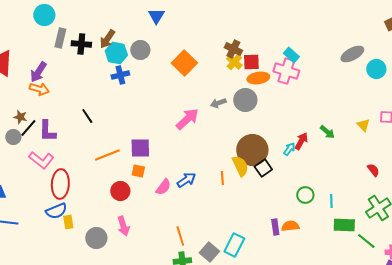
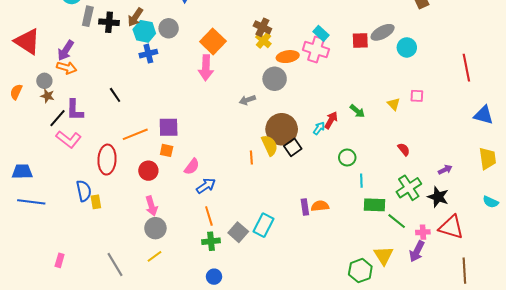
red square: (251, 62) -> (360, 40), moved
gray arrow: (218, 103) -> (247, 100), moved
pink arrow: (187, 119) -> (206, 68), moved, turned 135
black line: (28, 128) -> (58, 118), moved
gray circle: (13, 137) -> (44, 81), moved
blue arrow: (186, 180) -> (206, 186), moved
red ellipse: (60, 184) -> (107, 160), moved
green circle: (305, 195) -> (347, 158), moved
blue semicircle: (56, 211) -> (84, 191), turned -80
gray circle: (96, 238) -> (155, 228), moved

